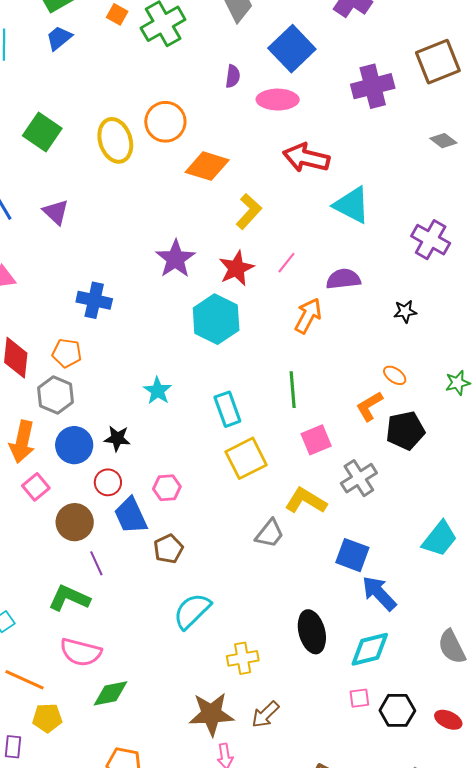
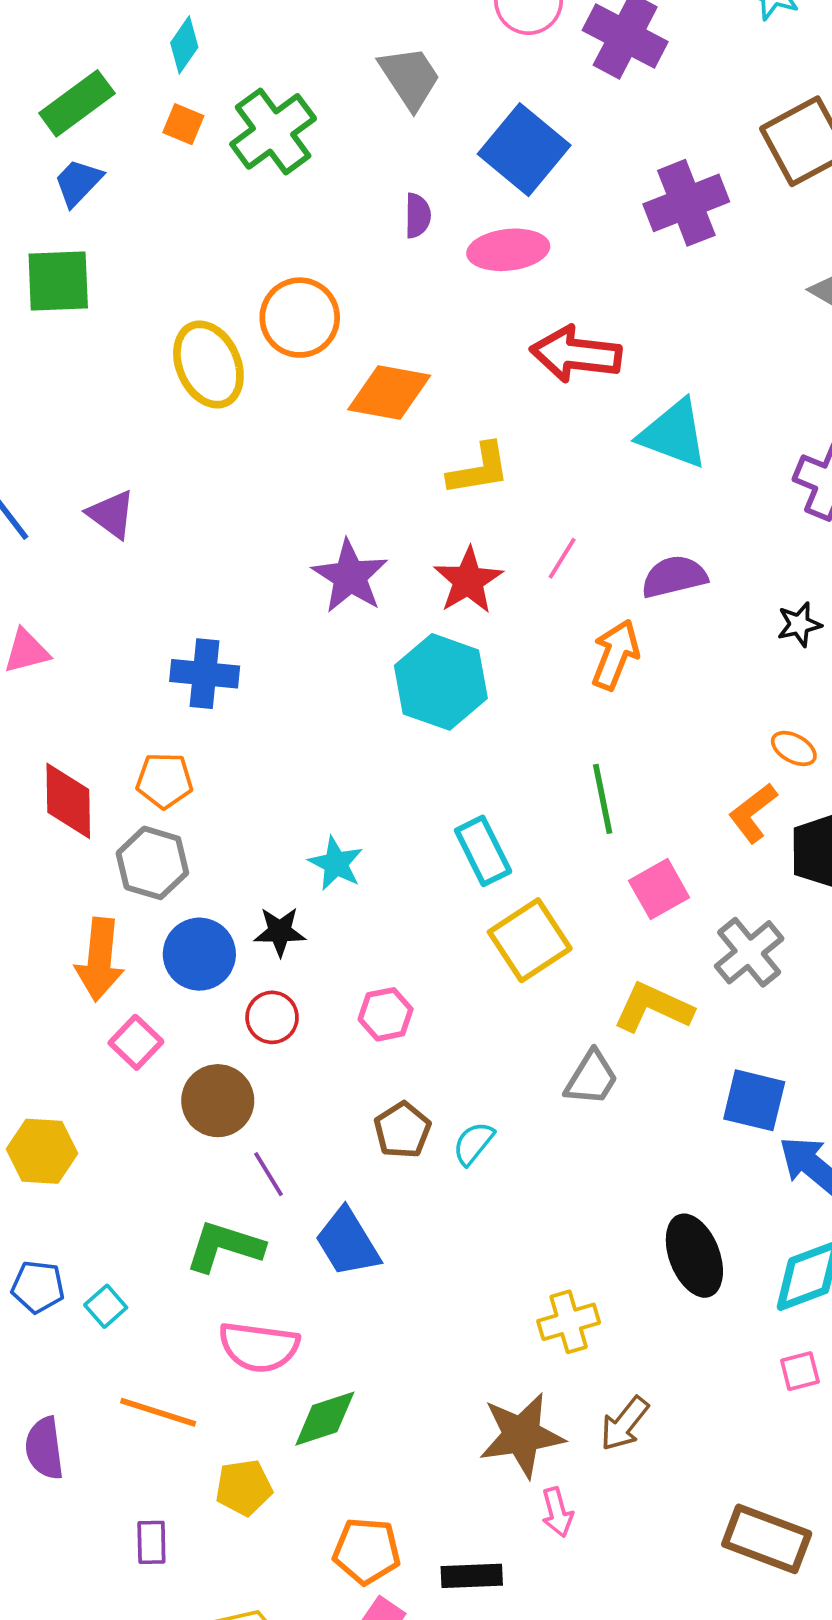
green square: (42, 132) -> (58, 281), moved, turned -30
yellow L-shape: (249, 211) -> (479, 469), turned 45
cyan star: (158, 391) -> (336, 864), moved
blue trapezoid: (131, 516) -> (347, 1242), moved
cyan semicircle: (192, 611) -> (473, 1143), moved, size x0.6
yellow pentagon: (47, 718) -> (244, 1488), moved

